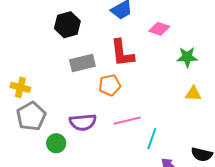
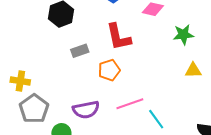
gray rectangle: (82, 63) -> (80, 51), size x0.7
cyan line: (152, 139) -> (156, 119), turned -50

